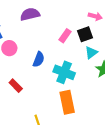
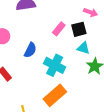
cyan triangle: (91, 53) -> (83, 48), turned 48
orange rectangle: (67, 102) -> (55, 95), turned 55

